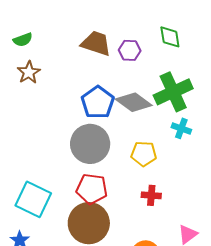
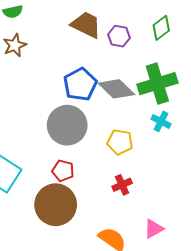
green diamond: (170, 37) -> (161, 28), turned 55
red pentagon: (92, 189) -> (63, 171), size x0.7
red cross: (151, 195) -> (122, 185), turned -36

